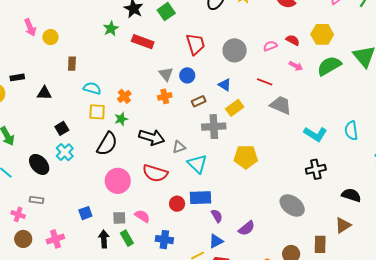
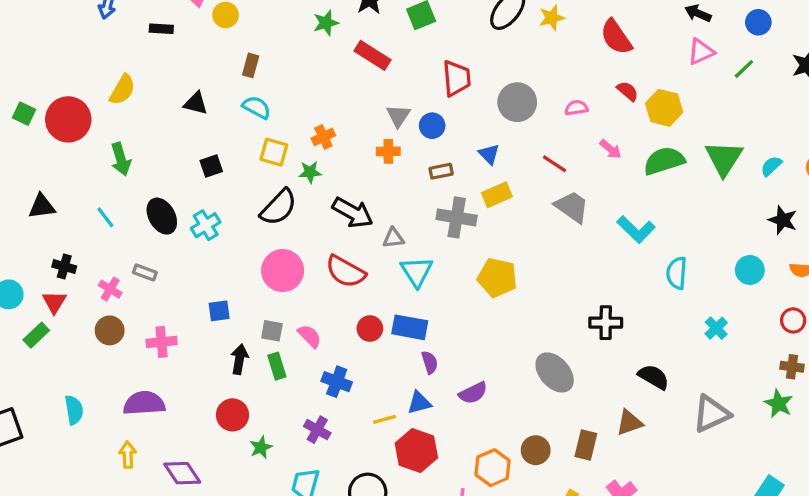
red semicircle: (293, 40) -> (628, 91), moved
black rectangle: (17, 77) -> (161, 29), moved
cyan semicircle: (92, 88) -> (257, 107), moved
cyan L-shape: (315, 134) -> (636, 229), moved
cyan cross: (65, 152) -> (206, 225), moved

